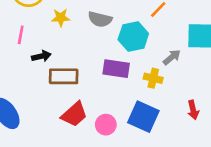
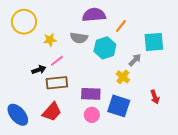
pink line: (21, 35) -> (57, 61), moved, turned 48
purple rectangle: (116, 69) -> (91, 94), moved
yellow cross: (153, 78) -> (123, 77), turned 32
red trapezoid: (74, 114) -> (52, 112), moved

